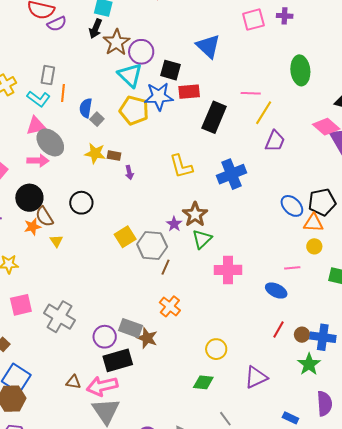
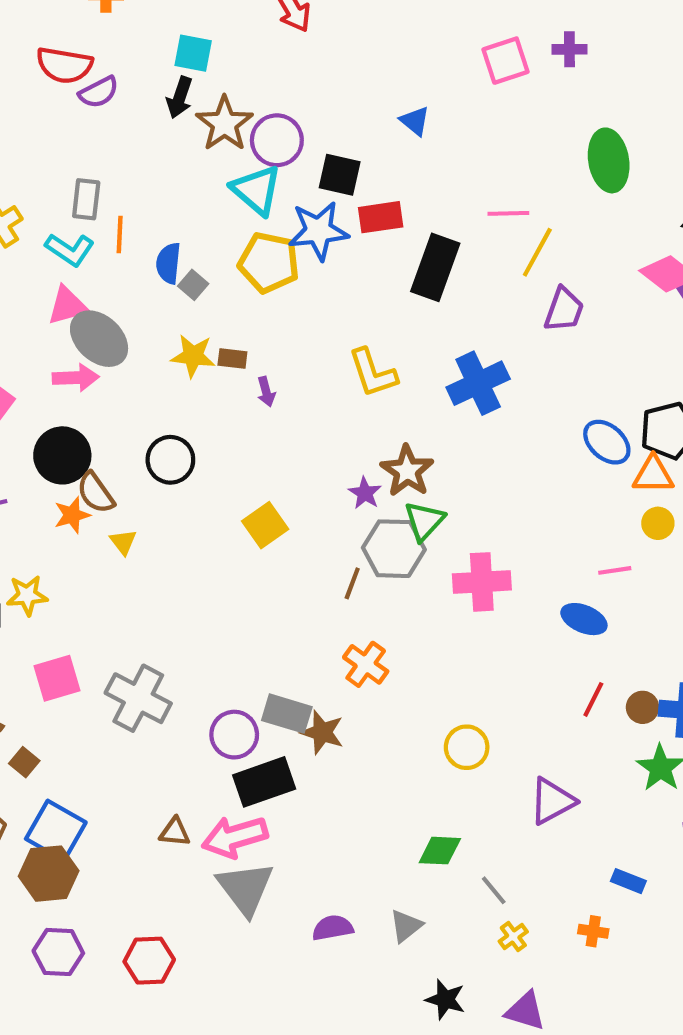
blue triangle: (208, 46) -> (415, 121), size x0.6
gray hexagon: (152, 246) -> (394, 549), moved
green diamond: (203, 382) -> (440, 851), moved

